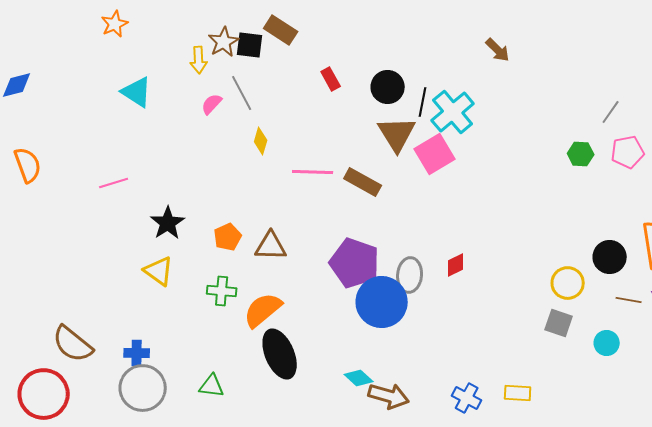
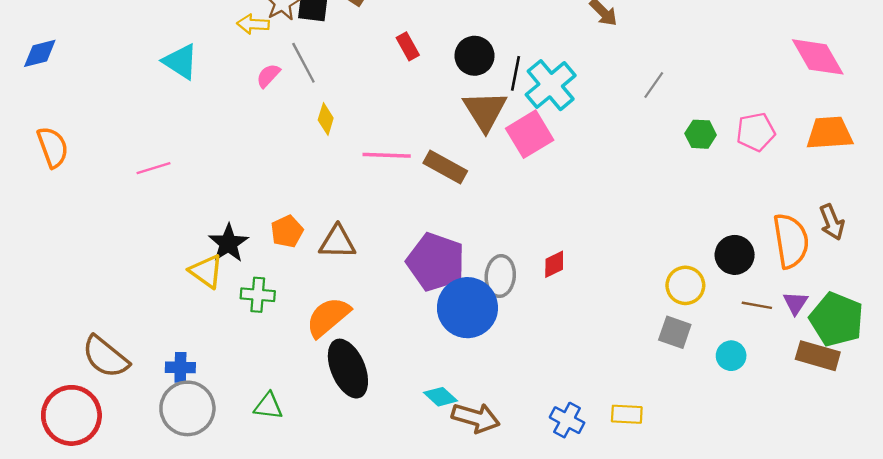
yellow arrow: (199, 60) -> (253, 24), turned 96
gray line: (611, 112) -> (654, 85), moved
black star: (168, 223) -> (228, 243), moved
green cross: (222, 291) -> (258, 295), moved

